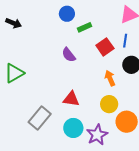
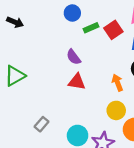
red square: (105, 47) -> (113, 30), moved
red triangle: (71, 99) -> (77, 82), moved
gray rectangle: (40, 118) -> (42, 124), size x0.6

